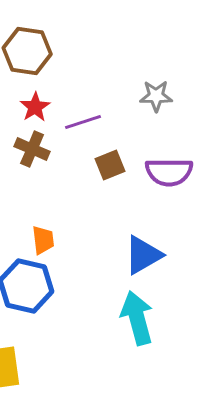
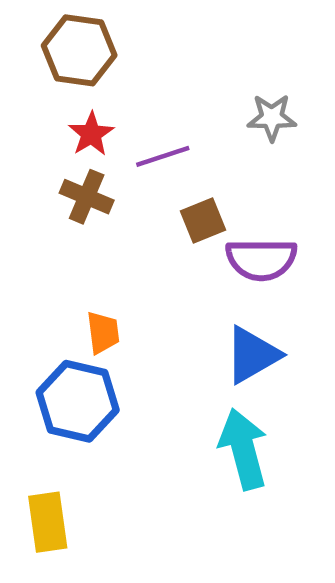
purple semicircle: (169, 172) -> (261, 259), moved

